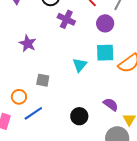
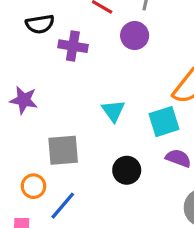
cyan square: (105, 53) -> (164, 122), moved
gray square: (43, 80) -> (63, 150), size x1.5
black circle: (79, 116) -> (127, 170), moved

